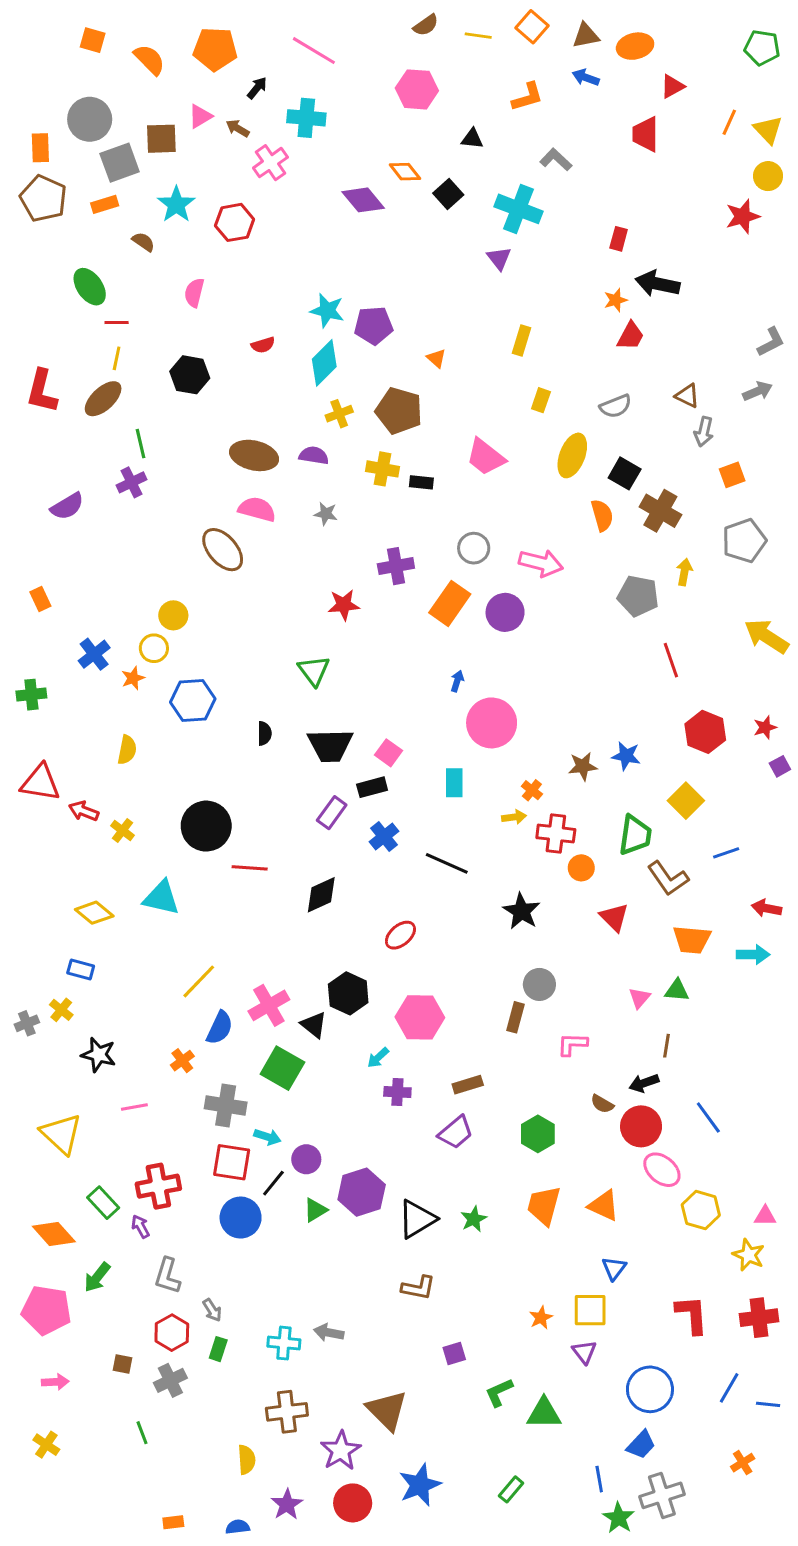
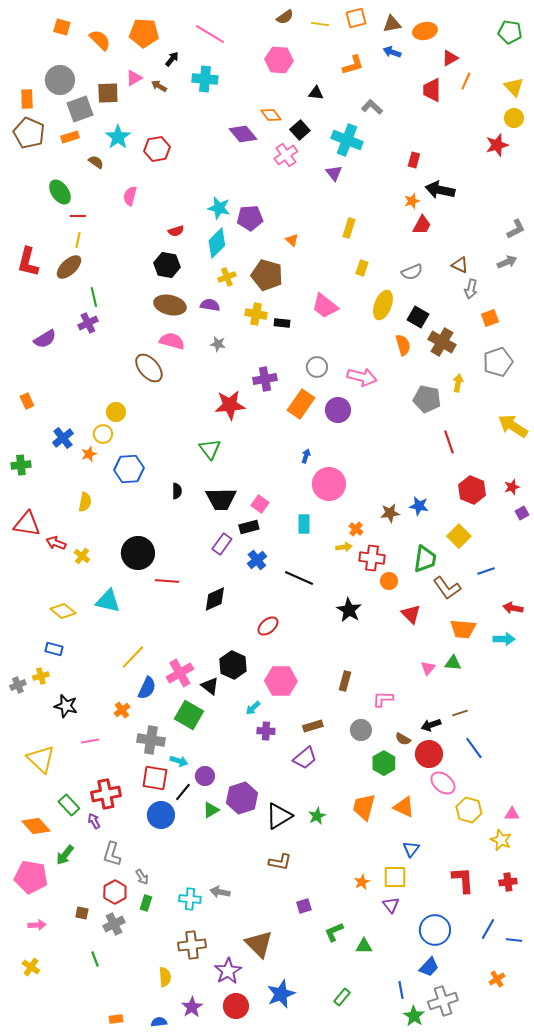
orange square: (532, 27) -> (356, 18), turned 35
orange line: (729, 122) -> (466, 81), moved
pink cross: (270, 163) -> (286, 155), moved
black hexagon: (190, 375) -> (167, 265), moved
red star: (344, 605) -> (230, 405), size x1.4
gray circle: (539, 984) -> (361, 730), moved
yellow cross: (61, 1010) -> (41, 676), turned 35
brown line: (666, 1046) -> (460, 713), moved, turned 63
green hexagon: (538, 1134) -> (384, 763), moved
red cross: (759, 1318) -> (508, 882), size x0.7
green triangle: (544, 1413) -> (364, 946), size x0.7

